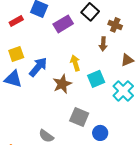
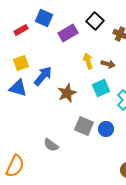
brown arrow: (103, 44) -> (108, 64), moved, turned -80
yellow arrow: (75, 63) -> (88, 61), moved
blue circle: (100, 133) -> (106, 129), moved

